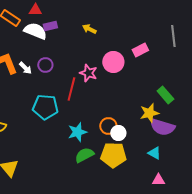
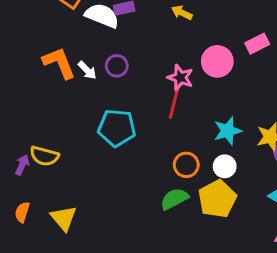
red line: (71, 89) -> (174, 101), moved
orange circle: (108, 126) -> (186, 165), moved
cyan star: (77, 132) -> (228, 131), moved
yellow pentagon: (113, 155) -> (217, 199), turned -30

